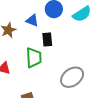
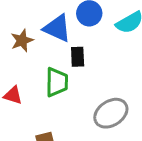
blue triangle: (32, 20) -> (57, 28), size x1.5

